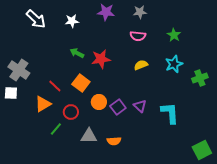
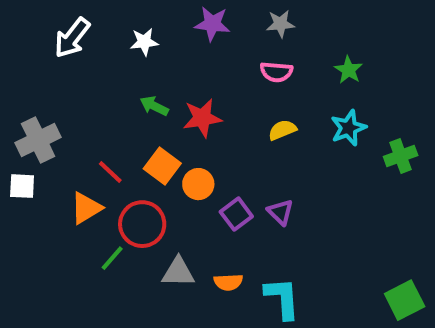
white arrow: (36, 19) -> (72, 38), turned 85
gray cross: (19, 70) -> (38, 140), turned 30
orange circle: (99, 102) -> (198, 184), moved
red circle: (71, 112) -> (142, 224), size x1.5
cyan L-shape: (170, 113) -> (282, 298), moved

